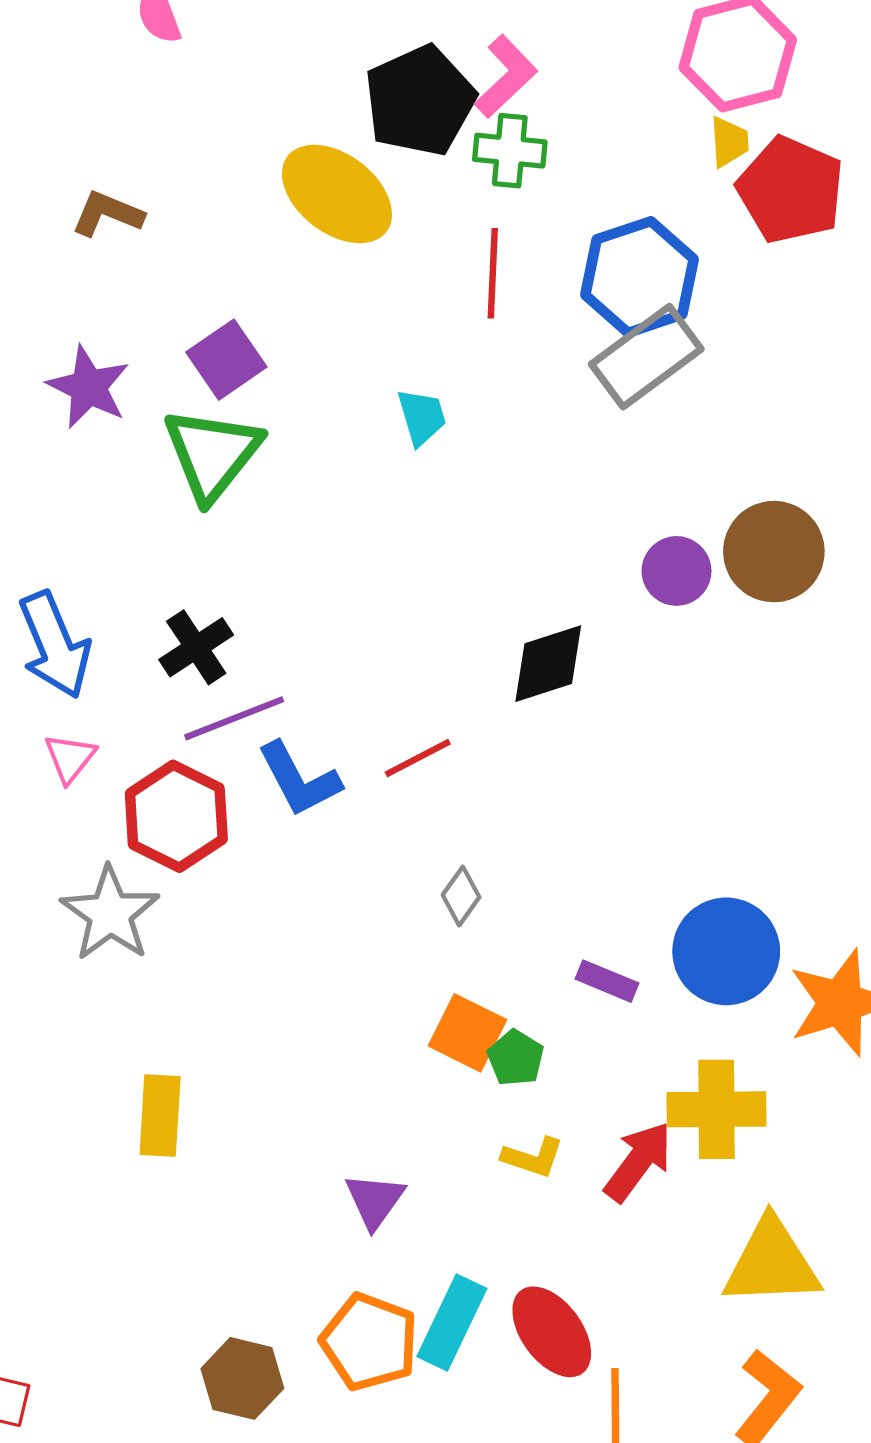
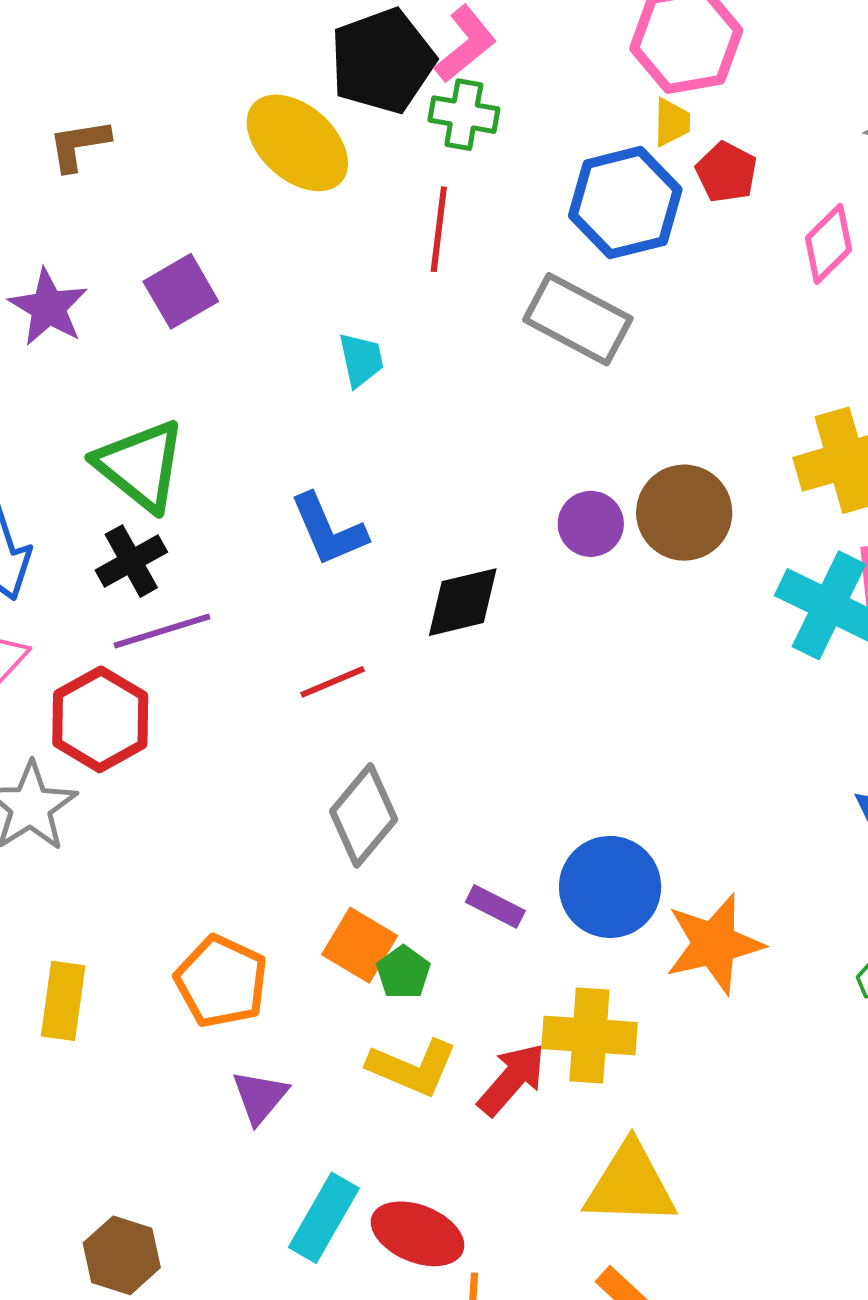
red pentagon: (791, 190) -> (726, 172), size x0.6
brown L-shape: (107, 214) -> (79, 145), turned -36
blue hexagon: (640, 277) -> (625, 203), moved
gray rectangle: (646, 357) -> (578, 319), turned 60
green triangle: (212, 454) -> (141, 465), moved, turned -34
blue L-shape: (299, 779) -> (328, 530), moved
gray diamond: (461, 896) -> (364, 815), size x1.8
yellow L-shape: (533, 1157) -> (412, 1068), size x1.5
red ellipse: (552, 1332) -> (418, 1234), turned -36
orange pentagon: (369, 1342) -> (221, 981), moved

